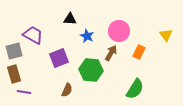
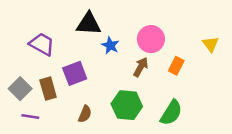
black triangle: (70, 19) -> (89, 24), size x1.5
gray square: (14, 51) -> (20, 89), moved, turned -30
green hexagon: (91, 70) -> (127, 105), moved
brown rectangle: (14, 74) -> (48, 89), moved

